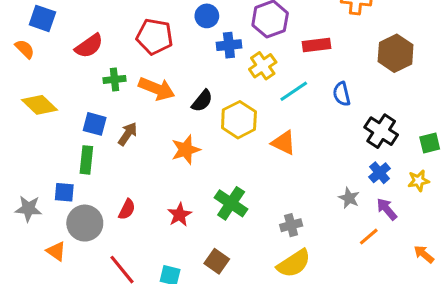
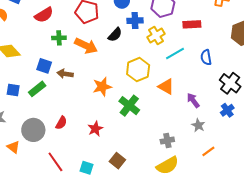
black semicircle: (202, 101) -> (115, 35), moved
brown arrow: (128, 134) -> (65, 74), turned -119
green rectangle: (86, 160) -> (37, 89), turned 42
blue square: (64, 192) -> (13, 90), moved
gray star: (349, 198) -> (198, 125), moved
green cross: (231, 203) -> (129, 106), moved
purple arrow: (387, 209) -> (193, 100), moved
orange line: (369, 237) -> (208, 151), moved

